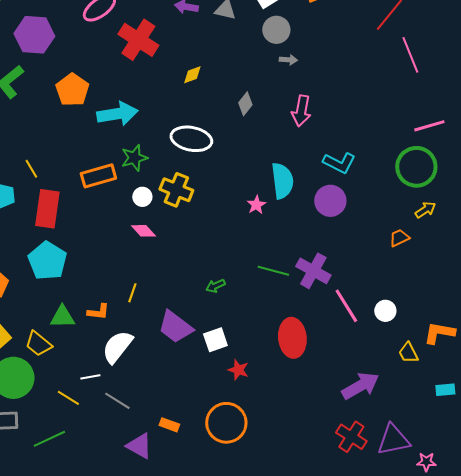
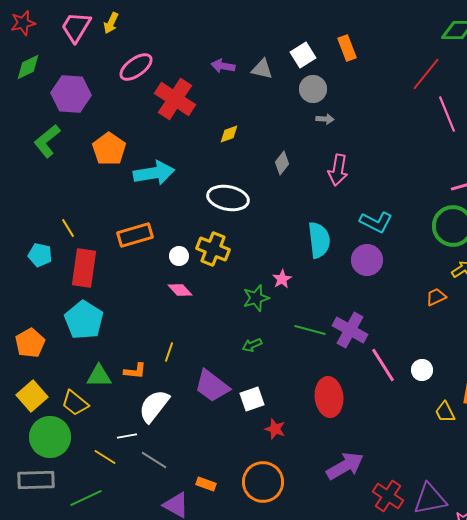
green star: (134, 158) -> (256, 298), moved
pink star: (256, 205) -> (282, 279), moved
purple arrow: (360, 386) -> (345, 466), moved

